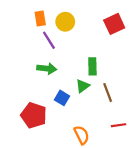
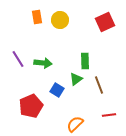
purple line: (49, 40) -> (18, 59), moved
red pentagon: (34, 115) -> (31, 106), turned 30
orange semicircle: (82, 135) -> (75, 124), turned -108

